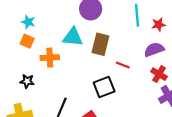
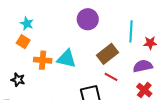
cyan triangle: (73, 37) -> (67, 59), moved
brown rectangle: (100, 44) -> (107, 54), moved, turned 30

